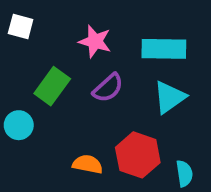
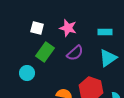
white square: (21, 26) -> (37, 28), moved
cyan rectangle: (164, 49) -> (105, 32), size x0.6

